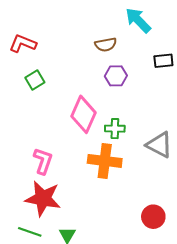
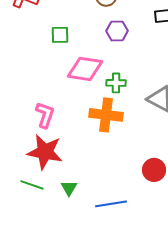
green square: (35, 80) -> (60, 35), moved, turned 30
pink diamond: (83, 114) -> (85, 69), turned 75

